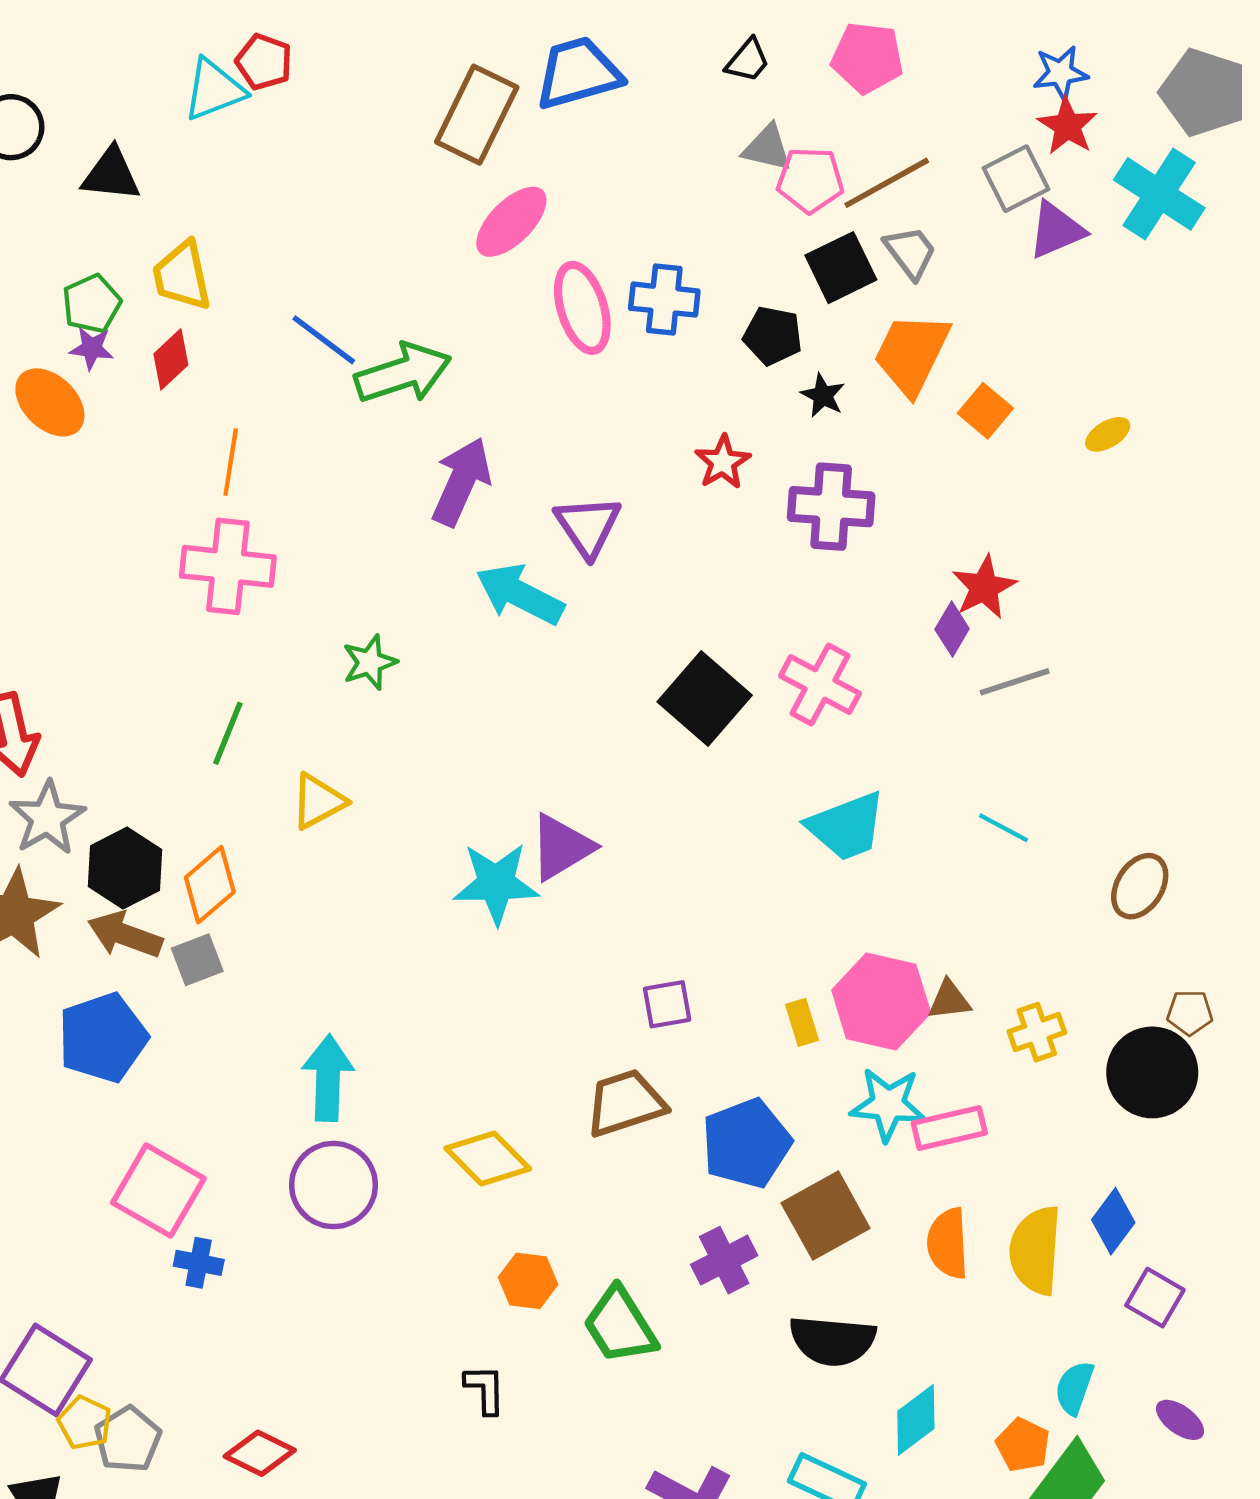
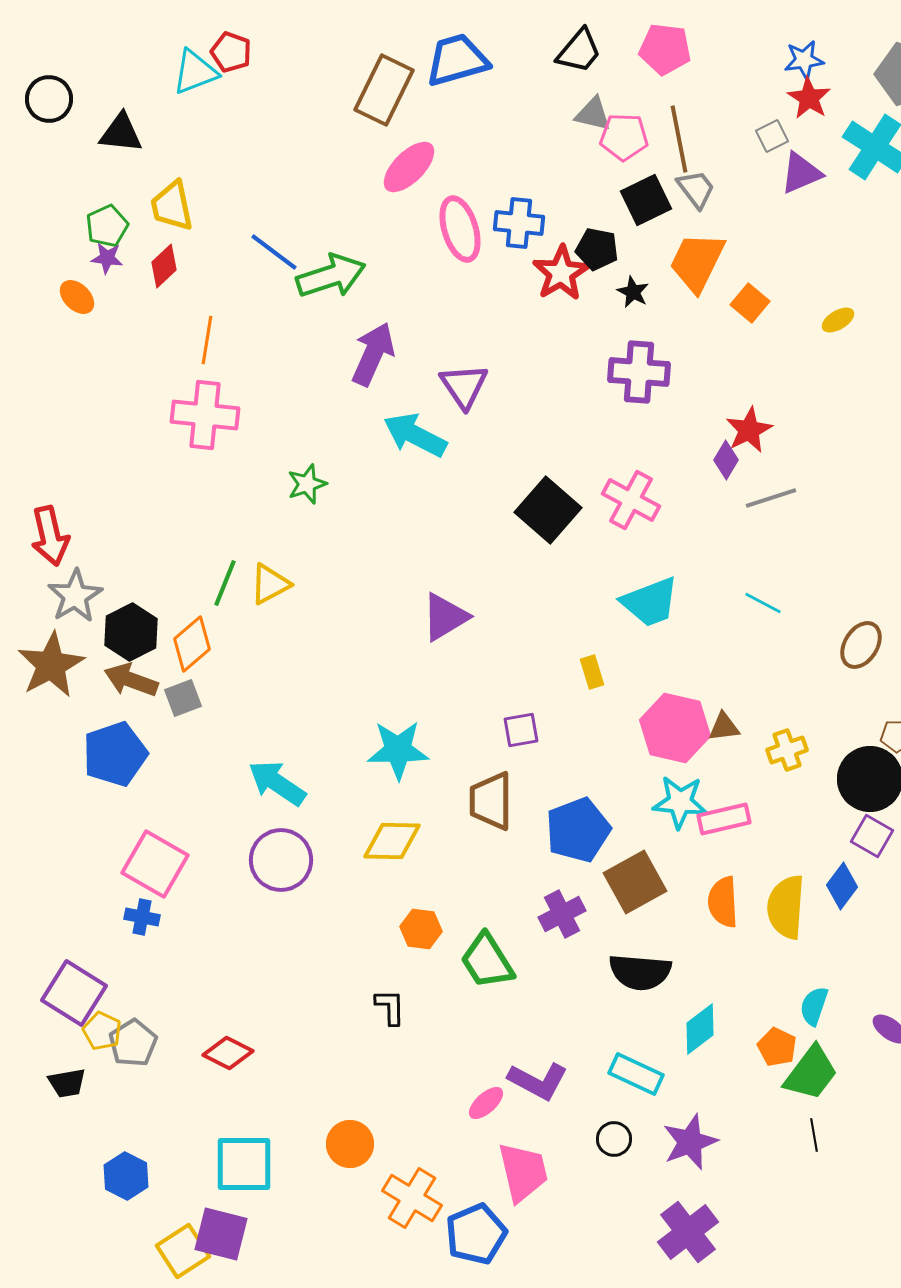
black trapezoid: (748, 60) -> (579, 51), size x1.4
gray square: (1016, 179) -> (772, 136), size x0.7
brown line: (887, 183) -> (679, 139), turned -72
orange ellipse: (50, 402) -> (77, 297), size x0.7
red star: (723, 462) -> (561, 273), moved, size x1.4
green line: (228, 733) -> (225, 583), moved
cyan star: (496, 883) -> (398, 750), moved
yellow rectangle: (802, 1022) -> (592, 672), moved
cyan arrow: (328, 1078) -> (277, 783), turned -58
brown trapezoid: (625, 1103) -> (491, 801), turned -72
yellow diamond: (488, 1159) -> (392, 841), turned -44
blue cross: (199, 1263) -> (142, 917), moved
purple square: (1155, 1298) -> (872, 836), moved

